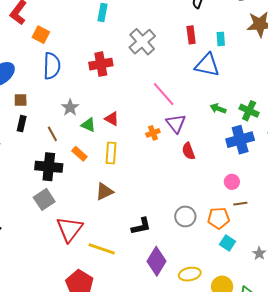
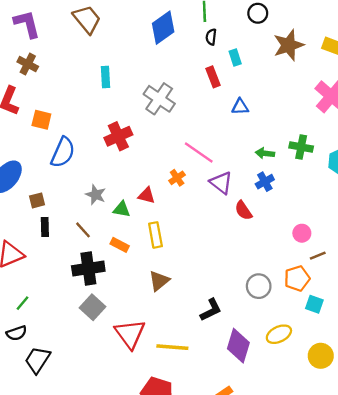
cyan rectangle: (221, 39) -> (235, 58), moved
blue triangle: (207, 65) -> (240, 107), size x0.6
blue semicircle: (52, 66) -> (63, 152), turned 36
orange cross: (153, 133) -> (177, 178), moved
blue cross: (240, 140) -> (265, 182), moved, size x0.6
yellow ellipse: (190, 274) -> (279, 334), moved

